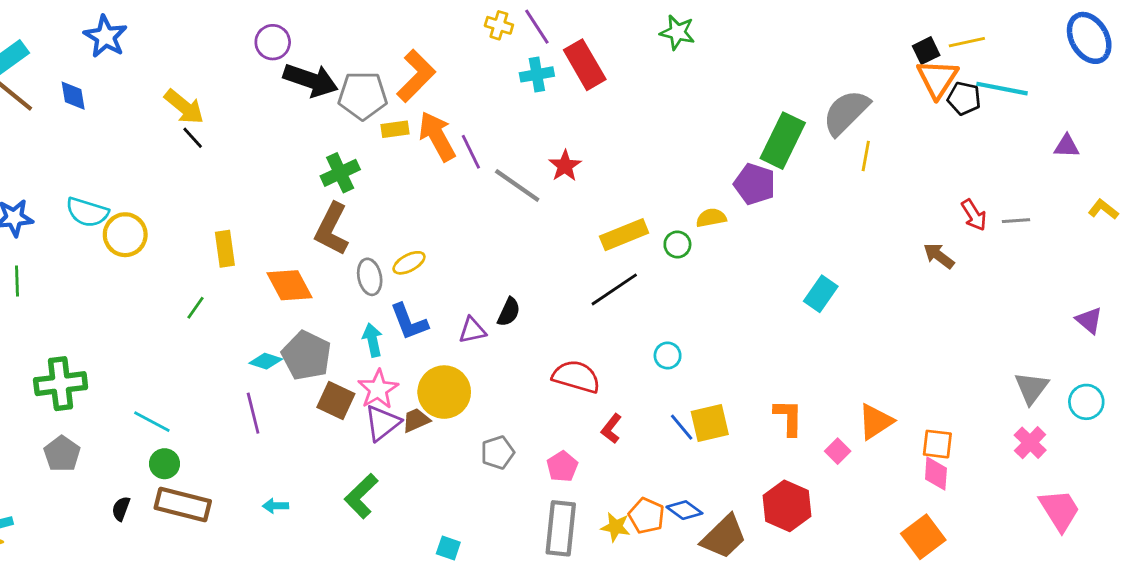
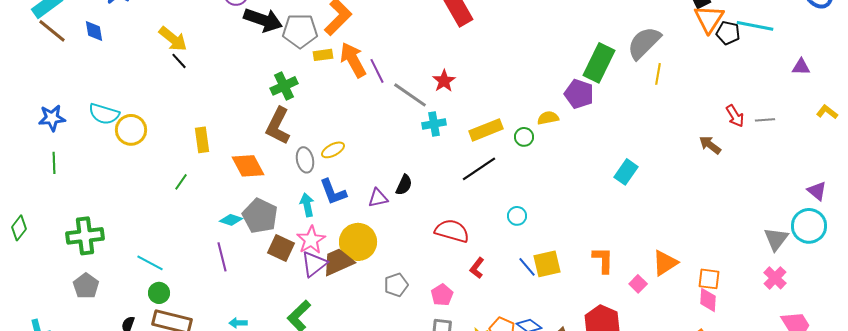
cyan cross: (537, 74) -> (434, 124), moved
cyan circle: (1086, 402) -> (809, 226), moved, size x1.4
brown trapezoid: (416, 420) -> (338, 262), size x1.6

